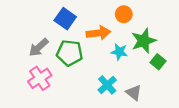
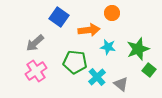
green star: (144, 41) -> (138, 49), moved
green pentagon: (70, 53) -> (75, 62), moved
green square: (158, 62) -> (149, 70), moved

